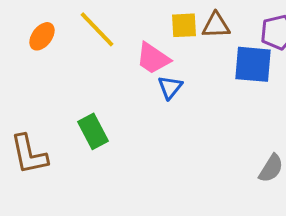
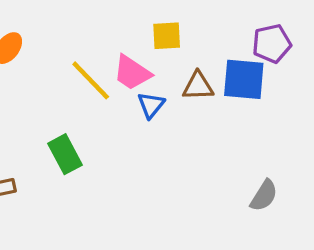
brown triangle: (216, 25) -> (198, 86), moved
yellow line: (97, 29) -> (91, 80), moved

